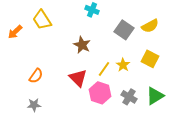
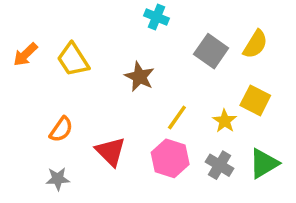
yellow trapezoid: (42, 20) -> (73, 60), moved
yellow semicircle: (150, 26) -> (255, 44), turned -30
yellow star: (123, 65) -> (225, 121), moved
red triangle: (78, 78) -> (111, 152), moved

